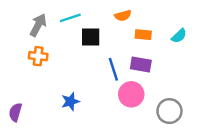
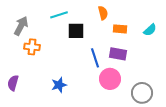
orange semicircle: (123, 16) -> (103, 13), turned -88
gray arrow: (38, 25) -> (21, 26), moved
purple semicircle: (15, 112) -> (13, 83), moved

